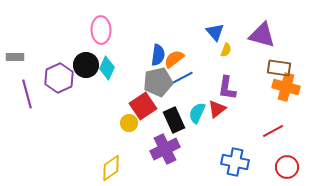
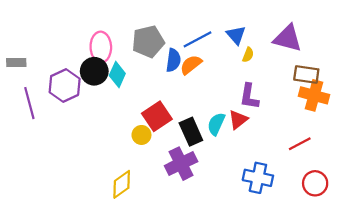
pink ellipse: (101, 30) -> (101, 47), moved
blue line: (180, 79) -> (198, 39), moved
gray pentagon: (158, 82) -> (148, 42), moved

